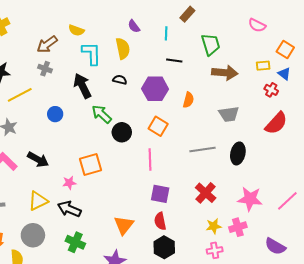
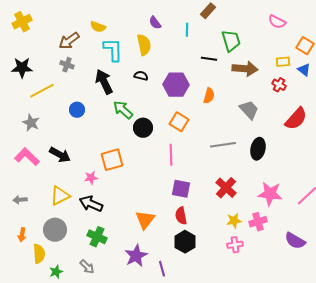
black line: (174, 61) -> (209, 59), moved
red cross: (271, 90) -> (279, 85), moved
gray trapezoid: (229, 114) -> (249, 110), turned -125

